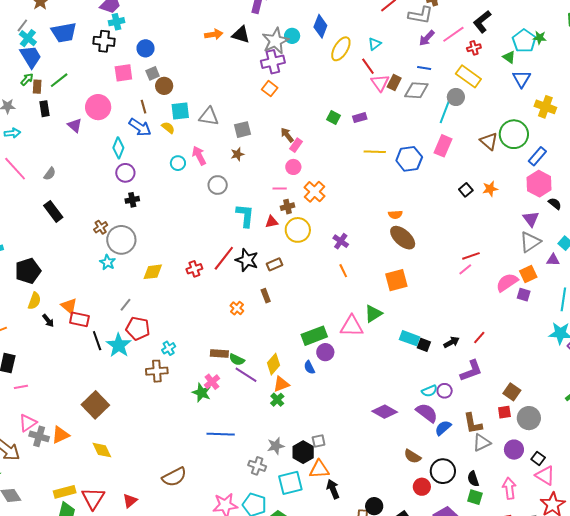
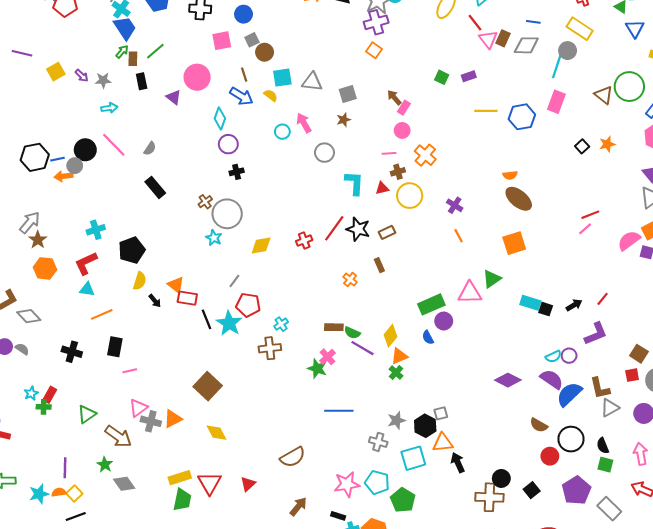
blue semicircle: (443, 428) -> (569, 394), size x1.5

